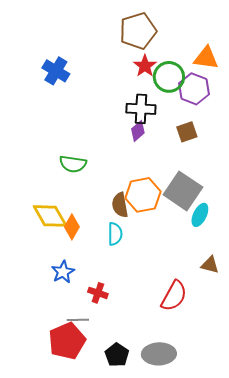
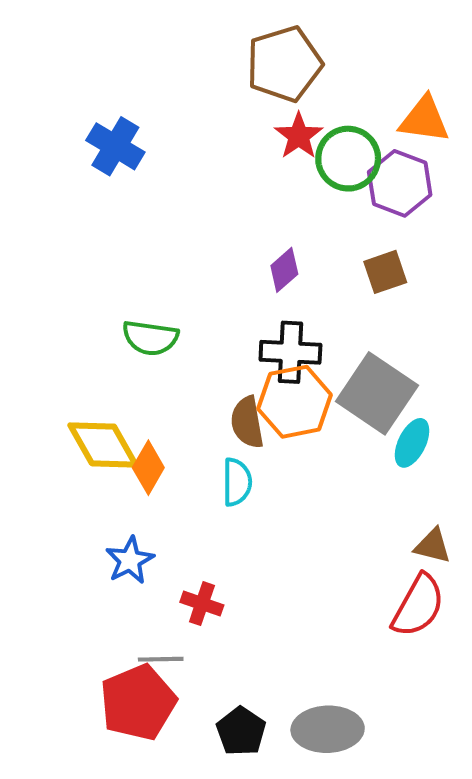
black cross: (141, 109) -> (290, 352), moved
red semicircle: (174, 296) -> (418, 606), moved

